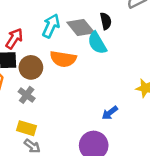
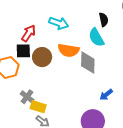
cyan arrow: (51, 26) -> (59, 23), turned 84
gray diamond: (81, 28) -> (88, 62), moved, turned 40
gray cross: (27, 95) -> (27, 97), moved

